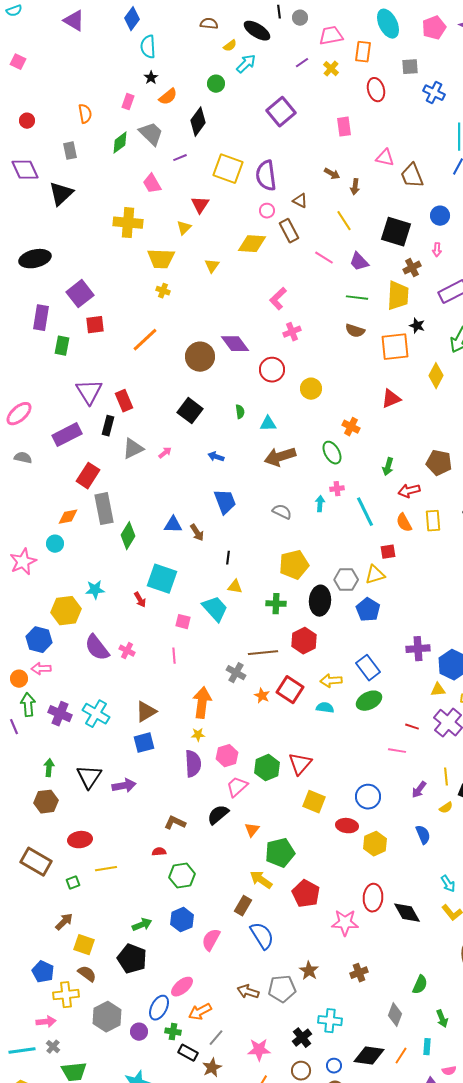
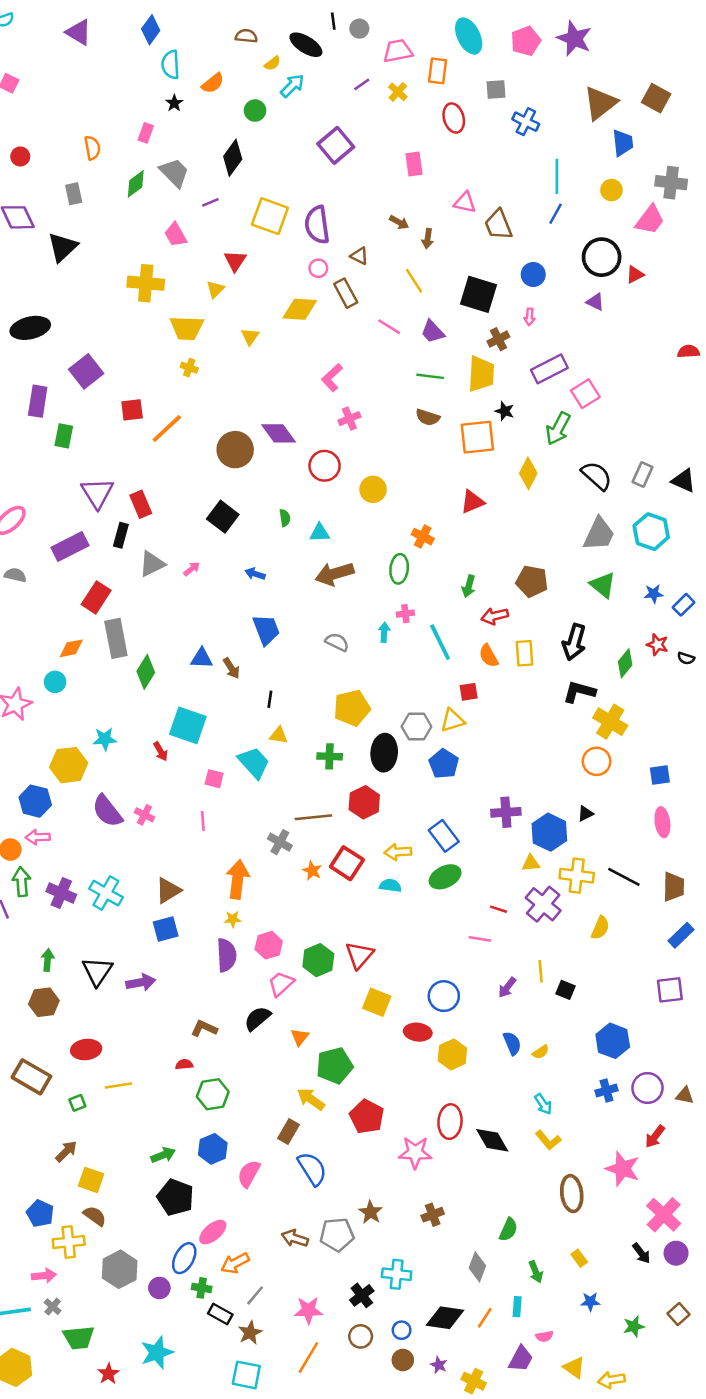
orange semicircle: (168, 97) -> (213, 83), moved
red square: (95, 325) -> (132, 410), moved
green ellipse: (332, 453) -> (399, 569), turned 35
yellow semicircle: (446, 808) -> (541, 1052), moved
black pentagon: (132, 959) -> (176, 1197), moved

